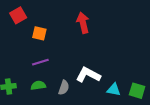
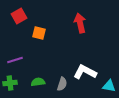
purple line: (40, 62) -> (15, 60), moved

